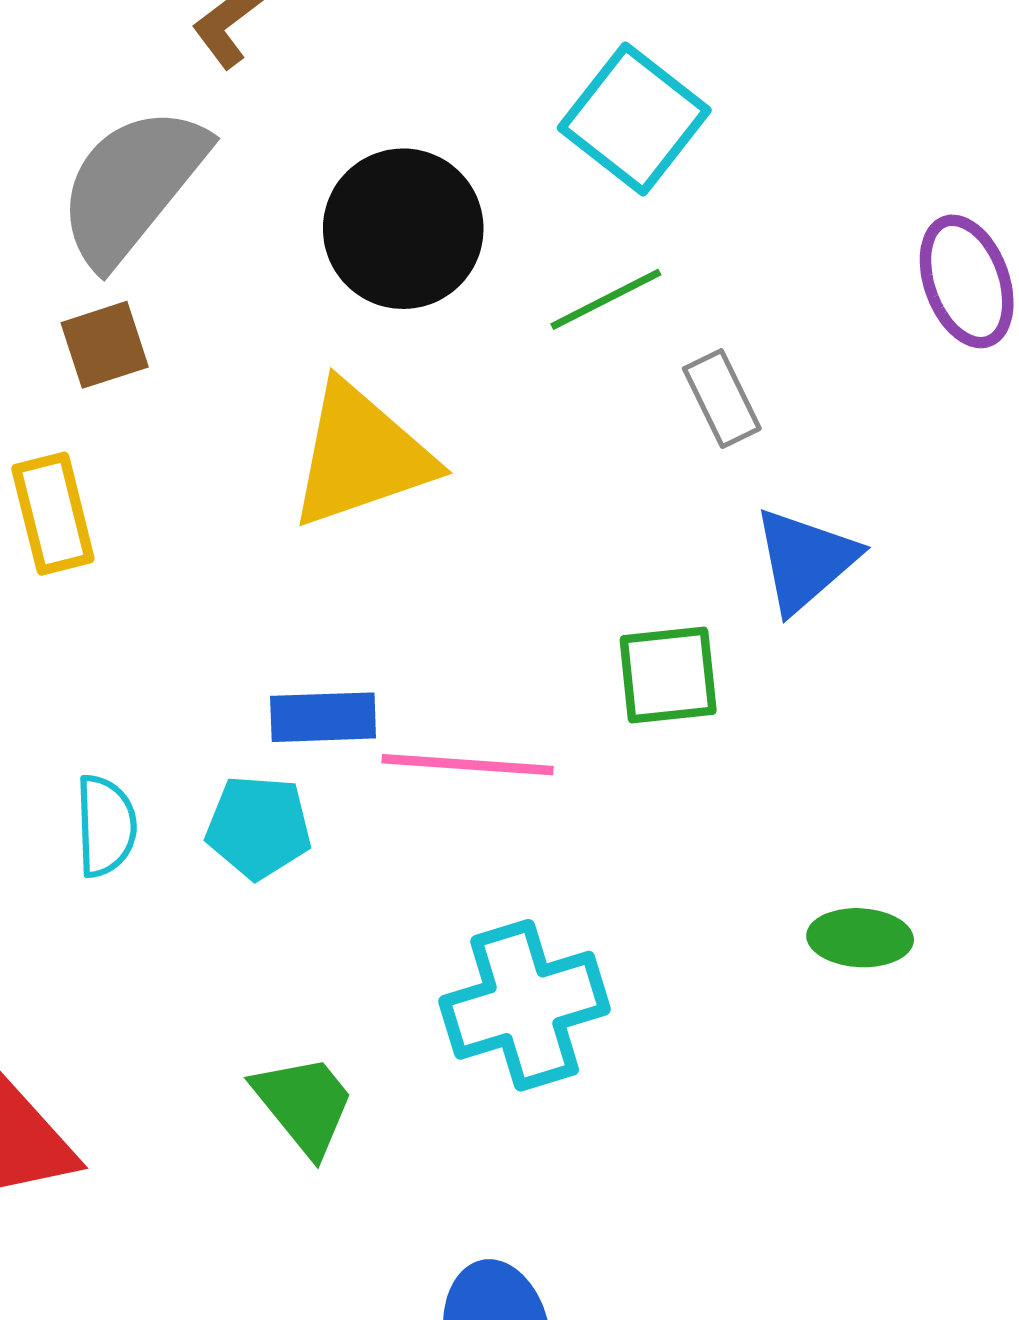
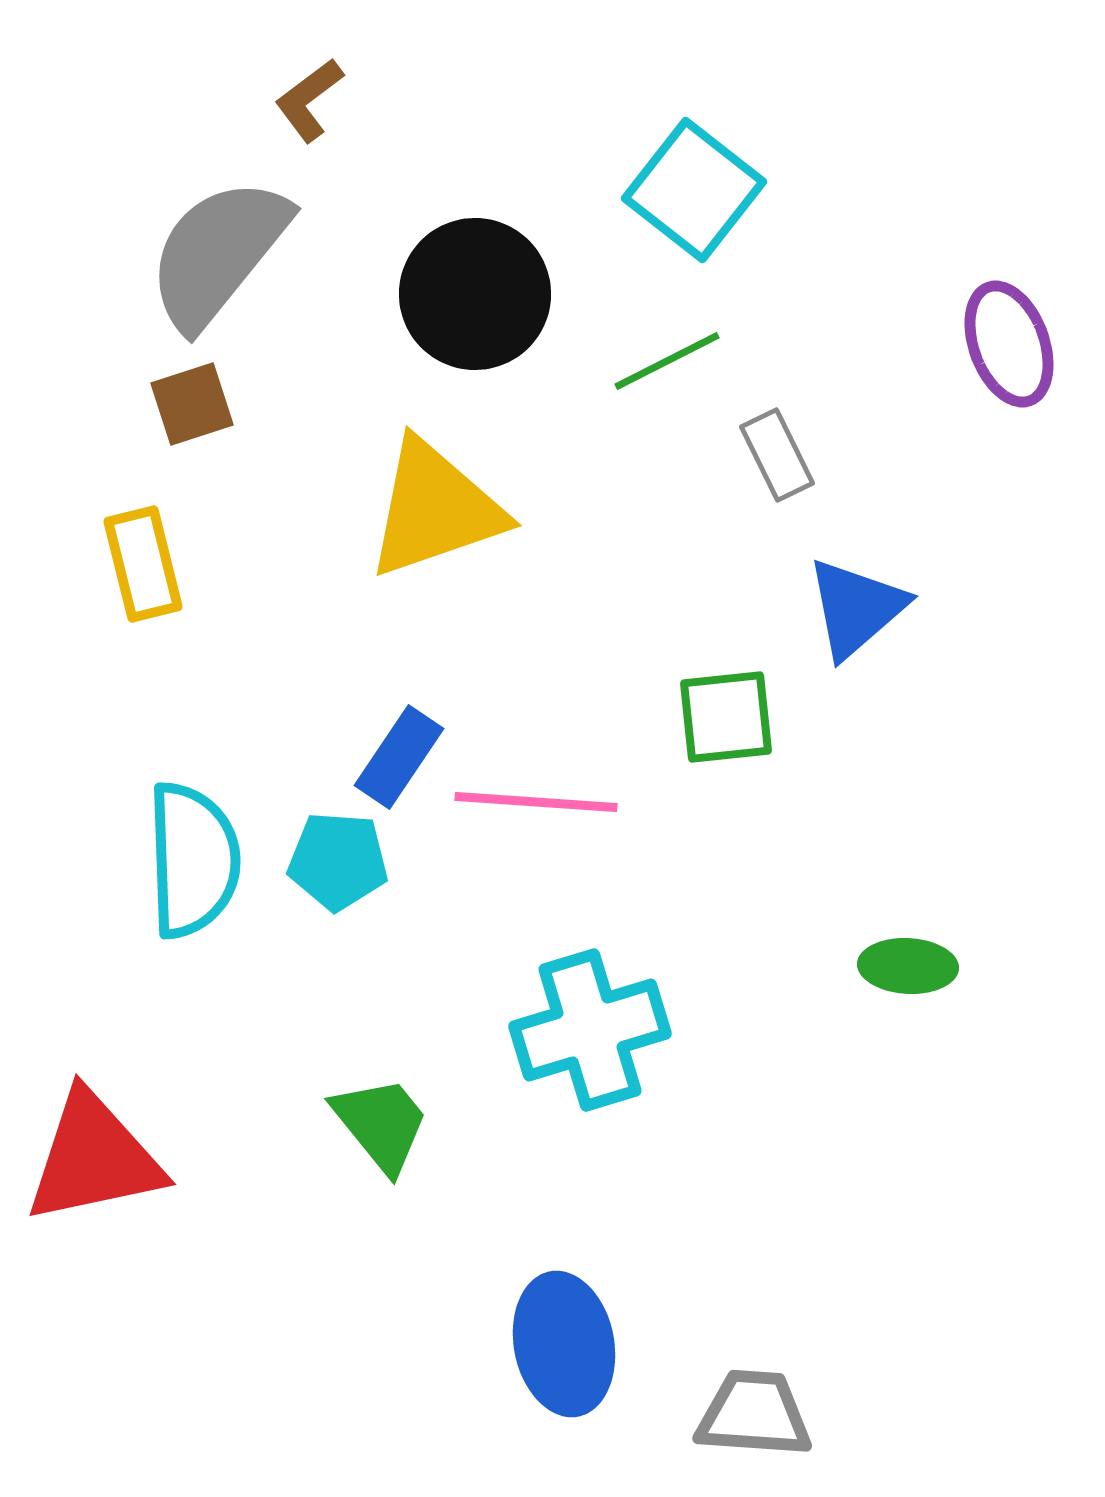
blue rectangle: (323, 717) -> (399, 757), turned -54
cyan semicircle: (106, 826) -> (193, 860), size x1.6

